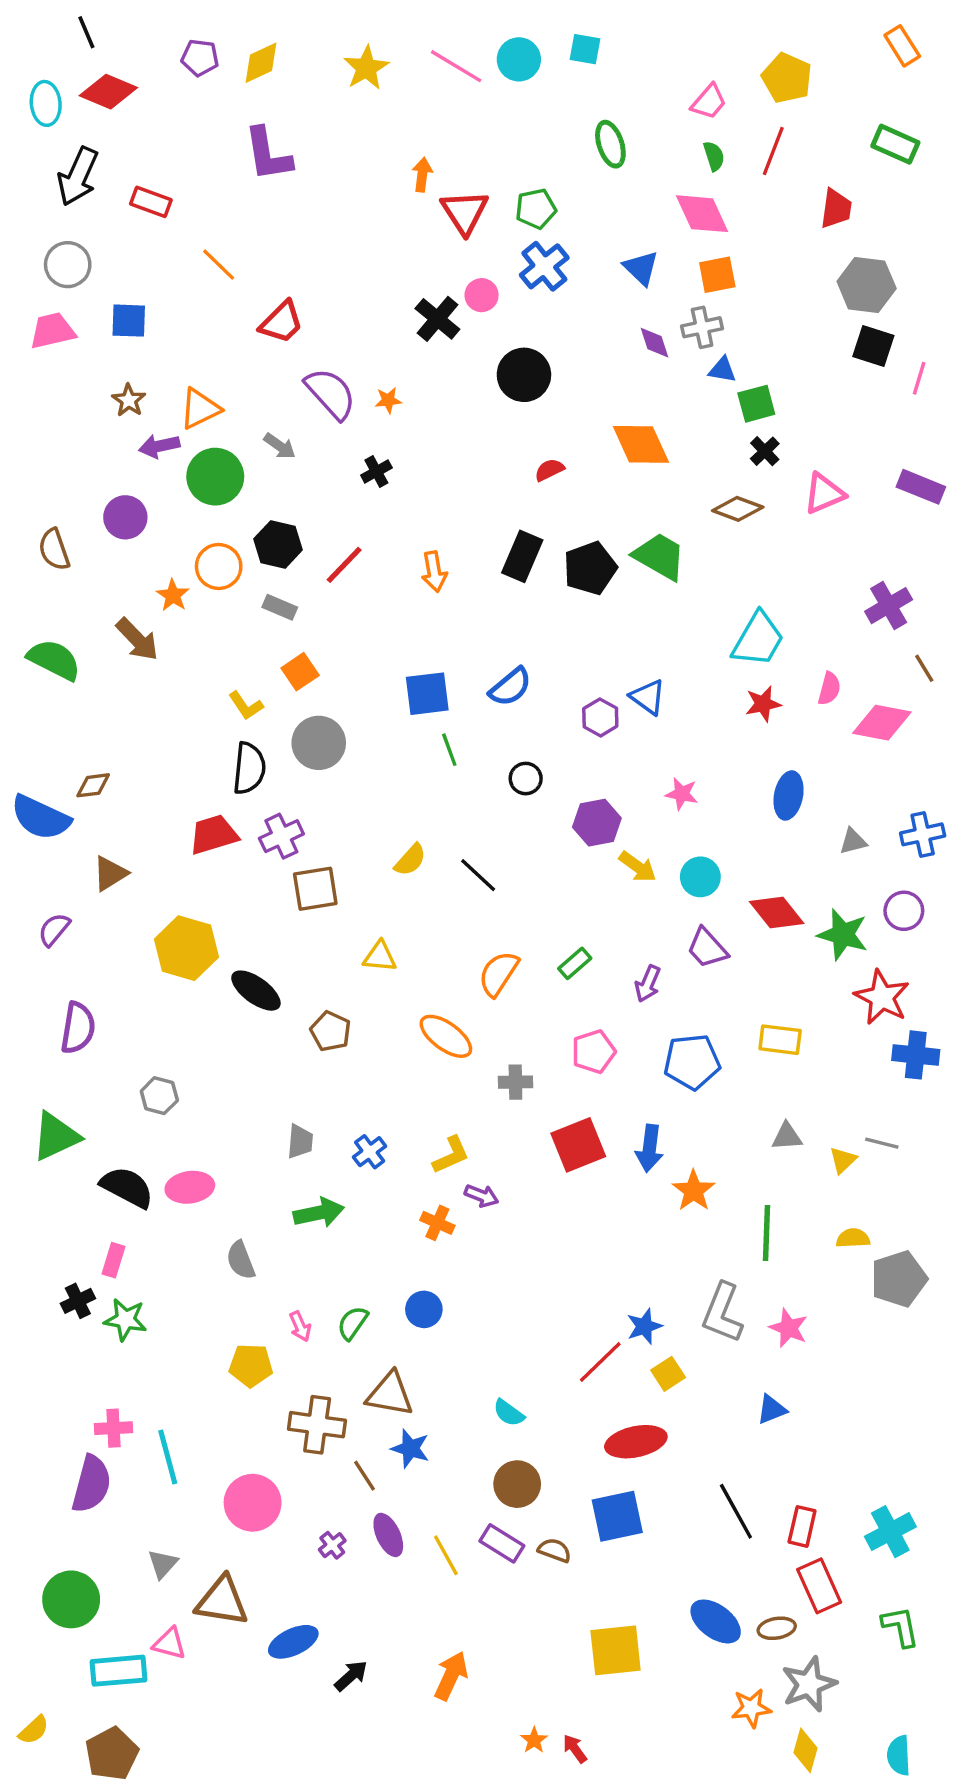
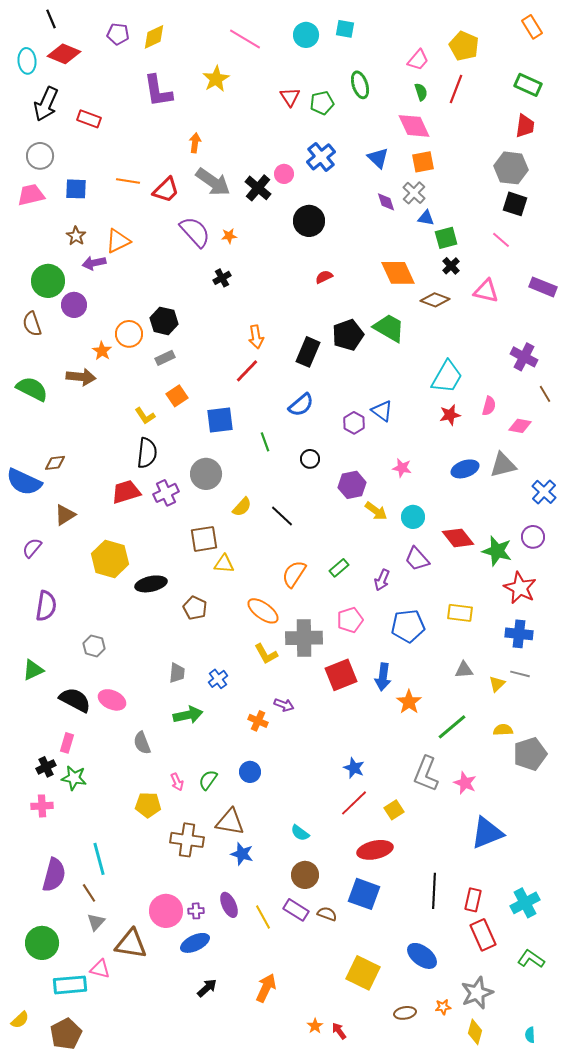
pink line: (456, 66) -> (245, 39), moved
yellow star: (366, 68) -> (216, 79), moved
orange arrow: (422, 175) -> (195, 143), moved
green pentagon: (536, 209) -> (322, 103), moved
red trapezoid: (836, 209) -> (525, 126), moved
red triangle: (465, 212) -> (290, 97), moved, size x0.7
orange line: (219, 265) -> (128, 181), moved, turned -35
gray cross: (702, 327) -> (414, 193), turned -35
pink line: (919, 378) -> (501, 240), moved, turned -66
orange diamond: (641, 444) -> (398, 273), moved
gray arrow: (280, 446) -> (213, 182), moved, size x1.8
green circle: (215, 477) -> (48, 281), moved
pink triangle: (824, 494) -> (486, 291), turned 36
black rectangle: (522, 556) -> (308, 352), moved
red line: (344, 565) -> (247, 371), moved
purple cross: (889, 606) -> (524, 357), turned -32
gray rectangle: (280, 607) -> (165, 358), turned -48
brown arrow: (137, 639) -> (81, 377), turned -40
blue square: (427, 694) -> (220, 420), moved
pink diamond: (882, 723) -> (520, 426), size x0.7
gray circle: (319, 743) -> (206, 474), moved
blue ellipse: (789, 795) -> (465, 469), turned 60
blue cross: (923, 834) -> (544, 492), turned -35
gray triangle: (853, 841) -> (503, 465), moved, size x1.6
brown square: (315, 889) -> (204, 539), moved
black ellipse: (256, 991) -> (151, 584), turned -48
blue cross: (916, 1055) -> (519, 634), moved
gray cross: (515, 1082) -> (304, 638), size x1.8
green triangle: (56, 1136) -> (33, 670), size x0.7
yellow L-shape: (451, 1155) -> (266, 654), moved, turned 85
pink ellipse: (190, 1187) -> (112, 700), turned 32
green line: (766, 1233) -> (452, 727), turned 48
blue star: (644, 1326) -> (354, 768), moved, turned -30
blue triangle: (772, 1409) -> (487, 833), moved, size x1.8
pink cross: (113, 1428) -> (42, 806), moved
brown line: (365, 1476) -> (89, 893), moved
pink circle: (253, 1503) -> (166, 911), moved
black line: (736, 1511) -> (434, 891), turned 32
blue square: (617, 1516) -> (364, 894), turned 32
purple cross: (332, 1545) -> (196, 911), turned 35
green L-shape: (900, 1627) -> (531, 959), turned -44
brown ellipse: (777, 1628) -> (405, 1013), moved
blue ellipse: (293, 1642) -> (195, 943), moved
yellow square: (616, 1650) -> (363, 973), turned 32
orange star: (751, 1708) -> (443, 1007), size x0.7
cyan semicircle: (899, 1755) -> (530, 1035), size x0.7

